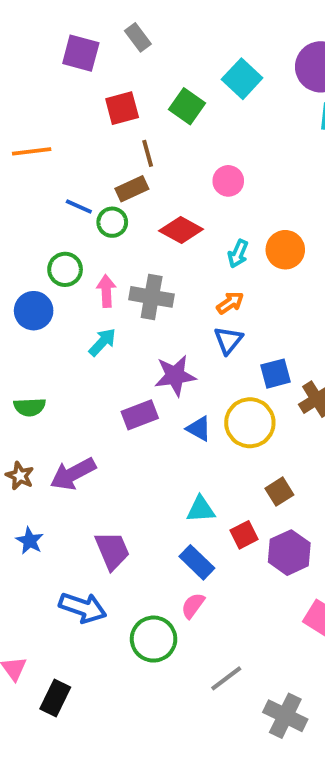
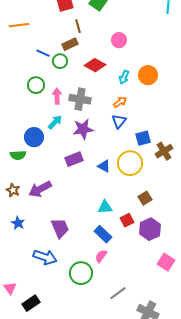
blue circle: (34, 311) -> (34, 137), moved
purple star: (175, 376) -> (83, 129), moved
black rectangle: (55, 698) -> (31, 303), turned 30

